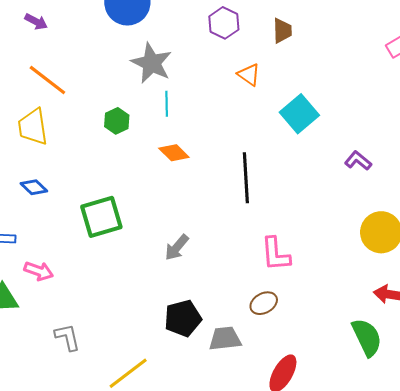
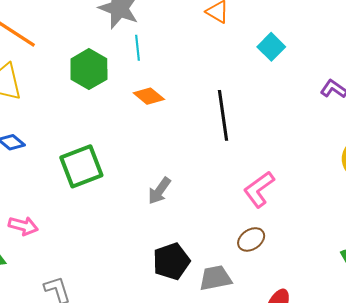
cyan square: (299, 114) -> (271, 47), size x0.7
green hexagon: (117, 121) -> (89, 69), size x1.5
pink L-shape: (276, 254) -> (259, 189), turned 63

